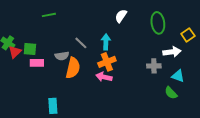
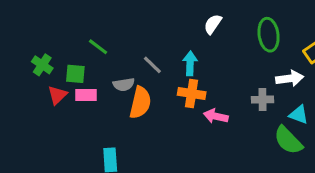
green line: (49, 15) -> (98, 47), moved, turned 48
red triangle: (15, 52) -> (57, 95), moved
orange cross: (107, 62) -> (192, 94), turned 30
pink arrow: (104, 77) -> (216, 116), moved
green semicircle: (171, 93) -> (288, 140), size x1.5

